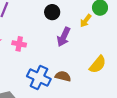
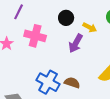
yellow arrow: (86, 21) -> (90, 27), moved, turned -104
pink cross: (19, 44) -> (35, 36), moved, size x1.5

